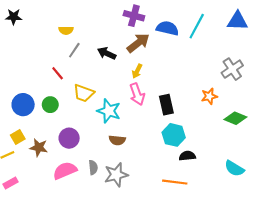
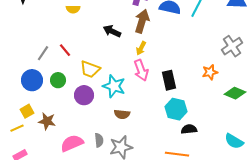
brown arrow: (138, 43) -> (142, 21), turned -35
gray line: (74, 50) -> (43, 53), moved
purple circle: (69, 138) -> (84, 95), moved

